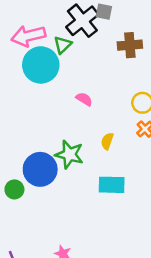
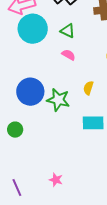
green triangle: (63, 45) -> (68, 31), moved, turned -49
blue circle: (40, 169) -> (30, 92), moved

